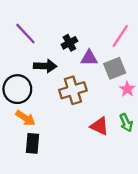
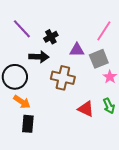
black cross: (69, 43) -> (51, 37), moved
brown cross: (73, 90) -> (63, 78), turned 30

